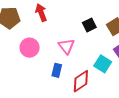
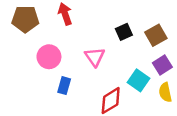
blue rectangle: (57, 70) -> (64, 86), moved

